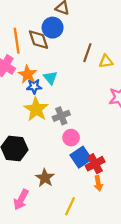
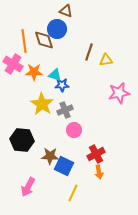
orange star: (28, 74) -> (34, 72), turned -30
cyan triangle: (50, 78) -> (55, 75), turned -32
blue star: (34, 86) -> (62, 85), moved
blue square: (81, 157) -> (64, 166), moved, turned -30
brown star: (45, 178) -> (50, 156), moved, turned -30

